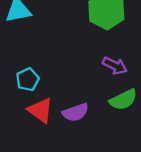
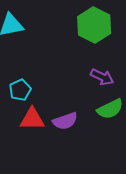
red triangle: (40, 110) -> (32, 119), turned -36

